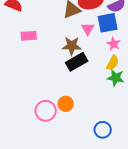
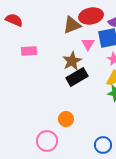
brown star: (72, 46) -> (72, 61), turned -30
pink circle: (46, 111) -> (47, 141), moved

